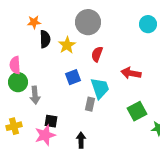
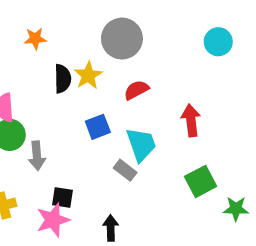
black semicircle: (45, 39) -> (63, 79), moved
red semicircle: (97, 54) -> (136, 90), turned 42
red arrow: (131, 73) -> (191, 120), turned 72
gray rectangle: (90, 104) -> (125, 170), turned -64

